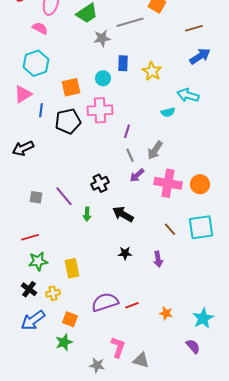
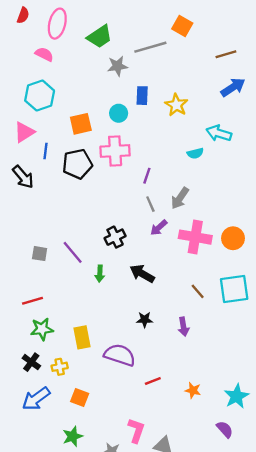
black arrow: (23, 148) -> (23, 177), moved, turned -105
purple semicircle: (105, 302) -> (120, 355), moved, turned 36
green star: (64, 342) -> (73, 436), moved

